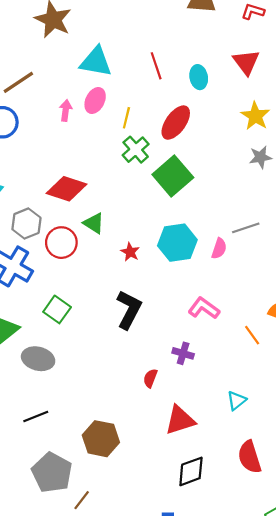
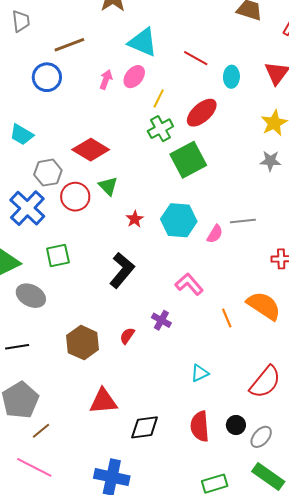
red line: (156, 66) -> (196, 58), turned -55
green square: (57, 309) -> (58, 256), turned 30
red triangle: (180, 420) -> (103, 401), moved
brown hexagon: (101, 439) -> (83, 343), moved

